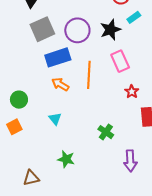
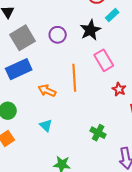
purple circle: (77, 30) -> (58, 35), size x0.7
blue rectangle: (58, 57) -> (19, 69), moved

